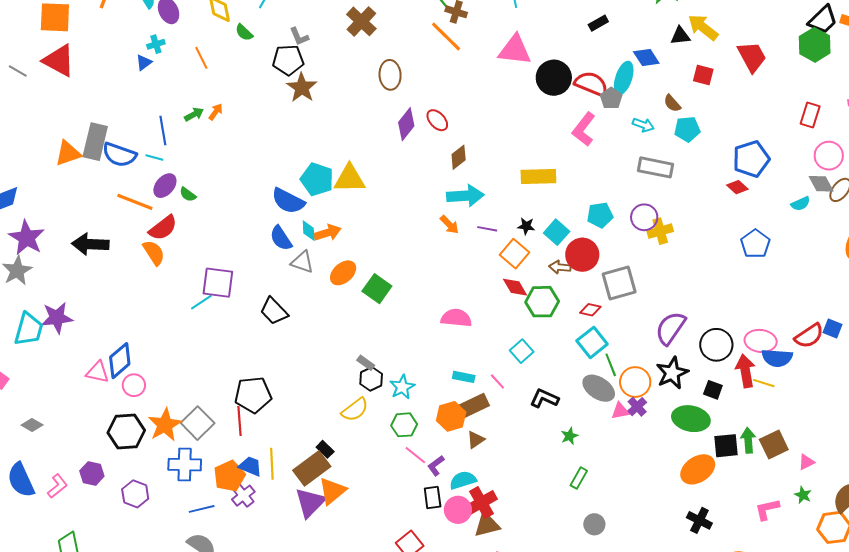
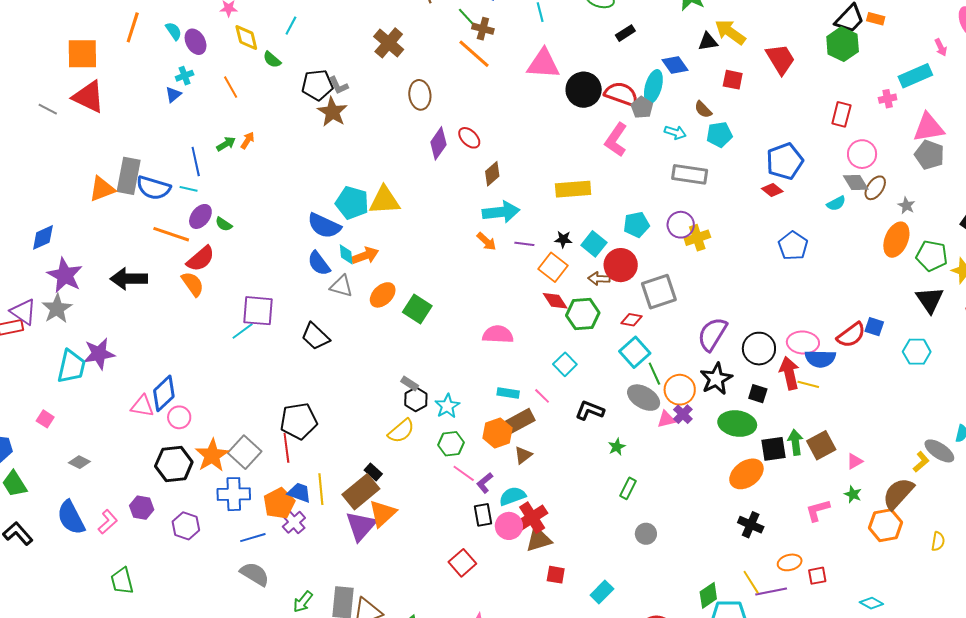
gray L-shape: (299, 36) -> (338, 85), moved

